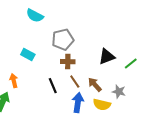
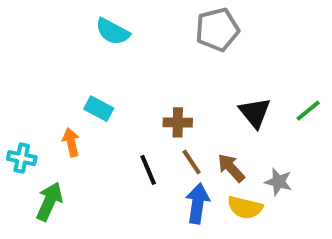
gray pentagon: (63, 40) -> (217, 30), moved
black triangle: (107, 57) -> (255, 113), turned -48
green line: (131, 64) -> (308, 111), moved
orange arrow: (14, 81) -> (71, 142), moved

